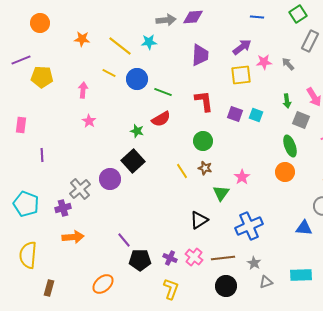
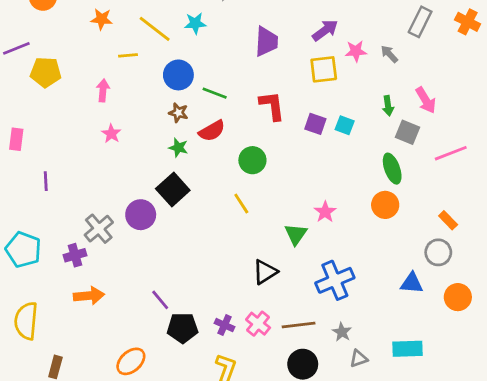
yellow line: (109, 73) -> (128, 55), moved, turned -32
green circle: (203, 141) -> (252, 160), moved
brown star: (205, 168) -> (178, 113), moved

